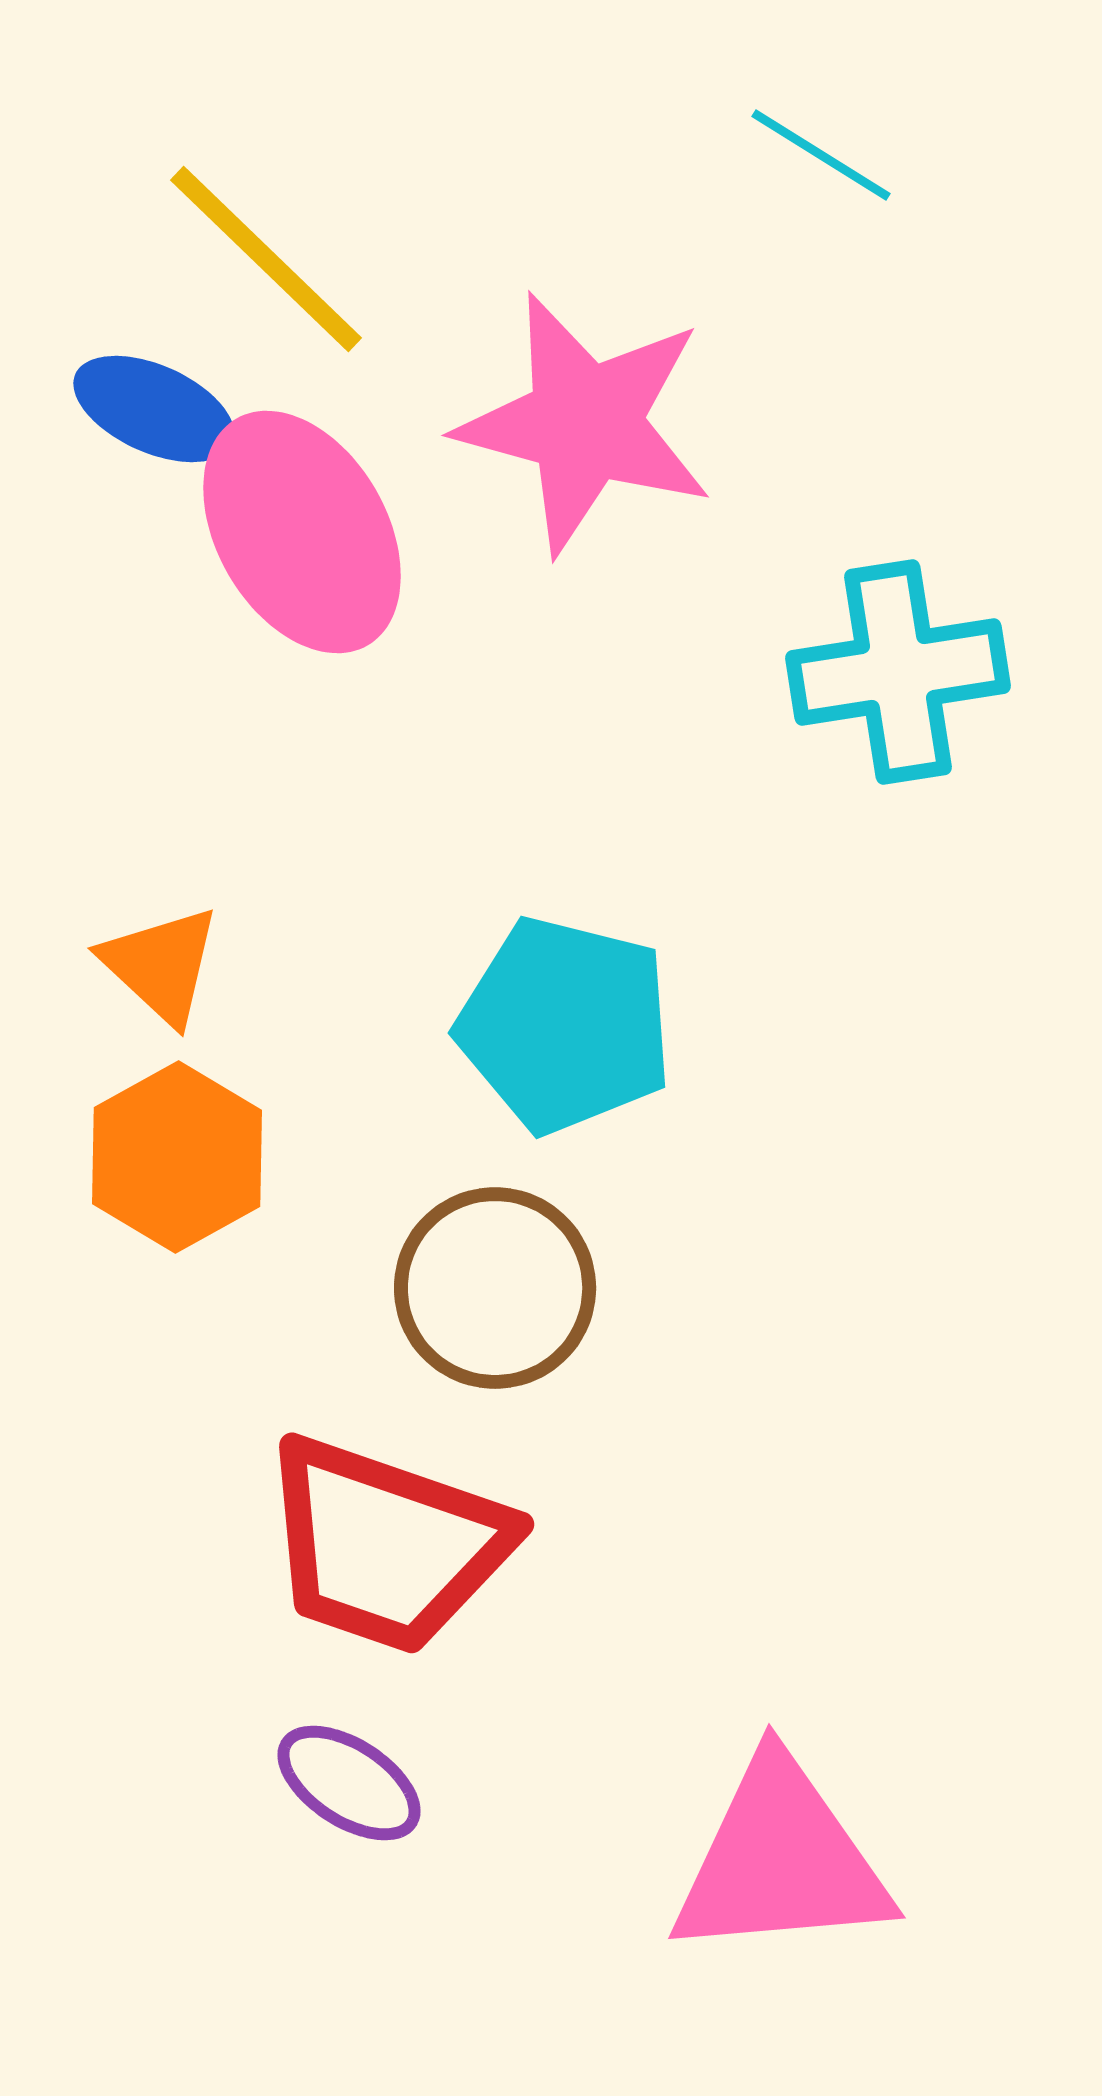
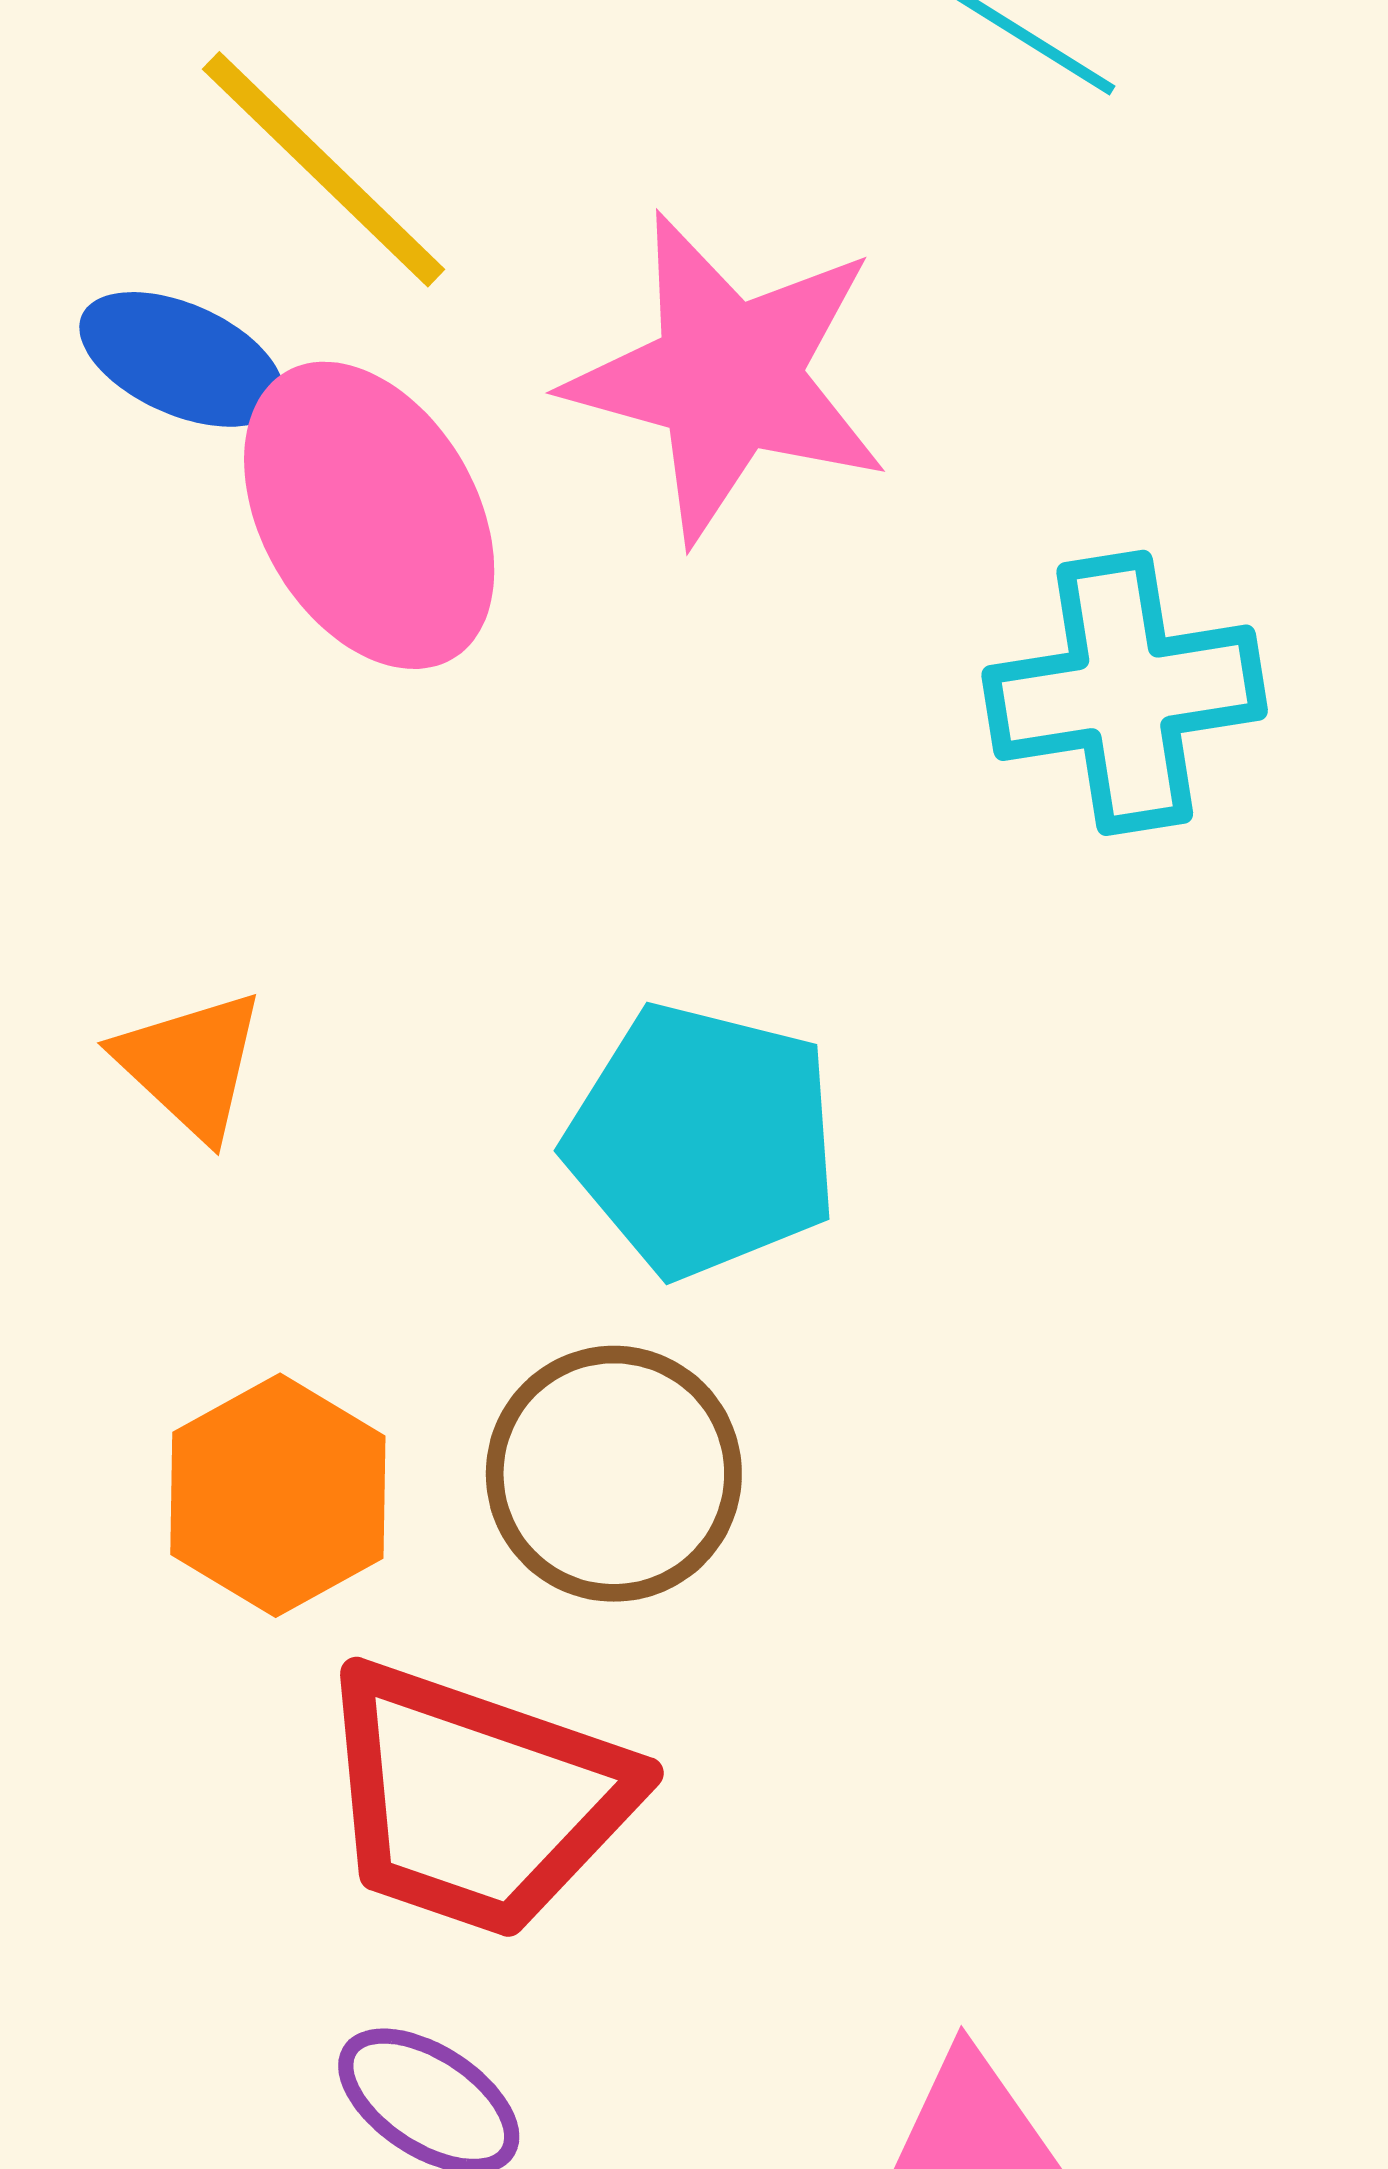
orange hexagon: (177, 1157) -> (278, 1495), moved

